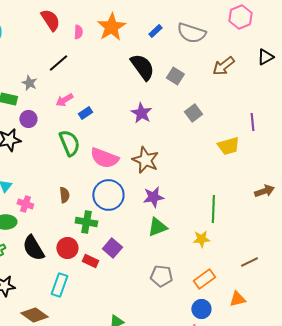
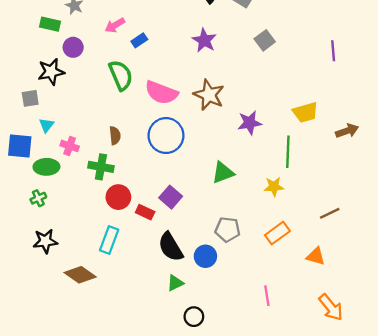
yellow trapezoid: (228, 146) -> (305, 112), moved
purple star: (153, 197) -> (250, 123), moved
green cross: (86, 222) -> (101, 167), moved
black semicircle: (33, 248) -> (171, 247), moved
orange triangle: (237, 299) -> (316, 256), turned 30
blue circle: (201, 309) -> (205, 256), moved

